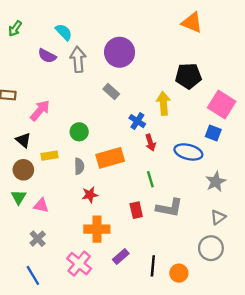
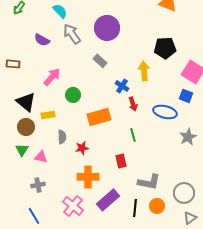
purple semicircle: (47, 56) -> (42, 40), moved
gray arrow: (78, 59) -> (72, 34), turned -30
pink arrow: (40, 110) -> (52, 77), moved
black triangle: (23, 140) -> (26, 102), size x1.5
gray semicircle: (79, 166) -> (62, 137), moved
gray L-shape: (169, 208) -> (149, 182), moved
gray triangle: (218, 217) -> (190, 218), moved
gray cross: (38, 239) -> (38, 185), turned 32
purple rectangle: (121, 256) -> (108, 200), size x1.6
orange circle: (179, 273) -> (157, 206), moved

